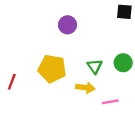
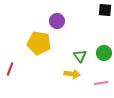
yellow pentagon: (52, 69) -> (39, 43), moved
pink line: (110, 102) -> (101, 83), moved

